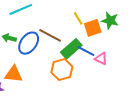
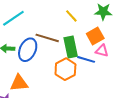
orange square: (93, 28) -> (95, 36), moved
green rectangle: (71, 49) -> (71, 47), turned -50
blue line: (86, 51) -> (86, 59), moved

